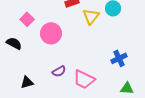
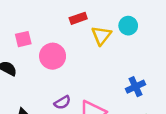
pink square: (27, 19) -> (23, 39), turned 32

